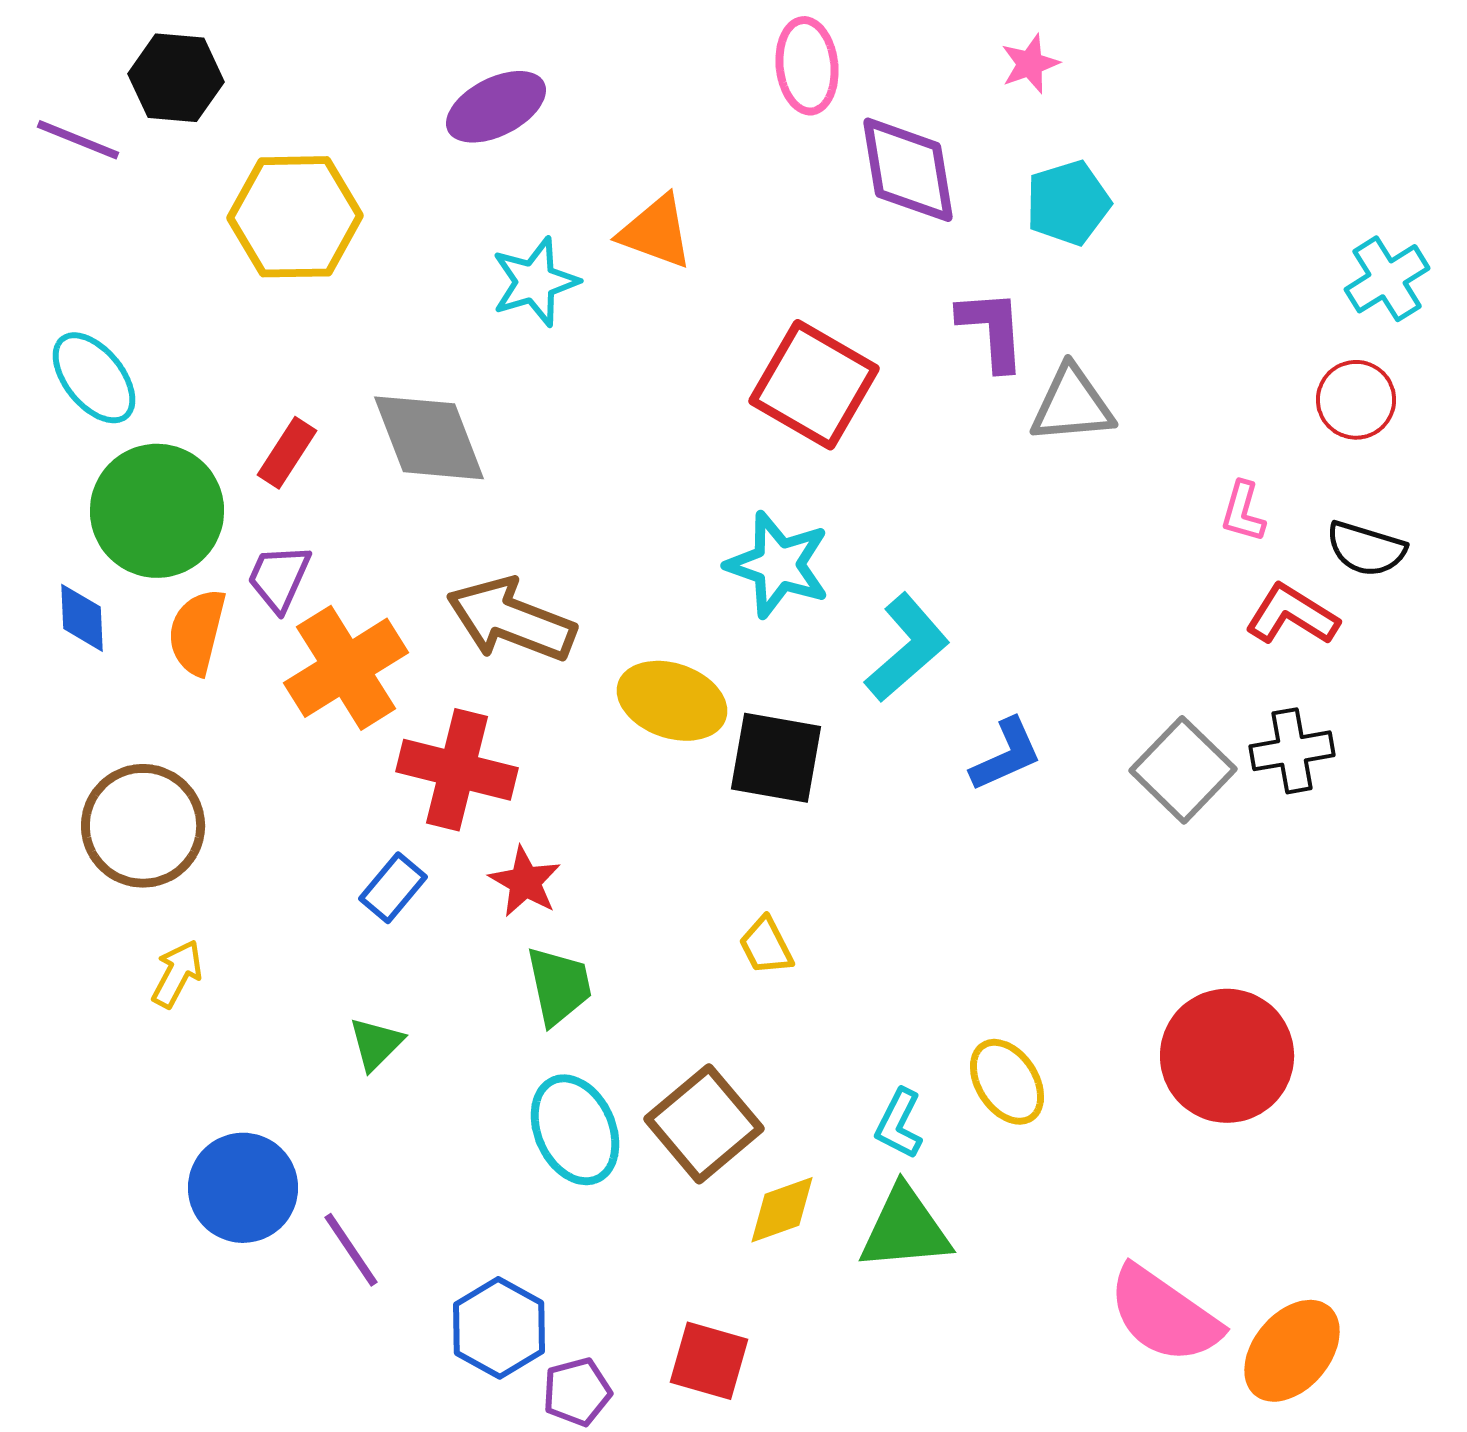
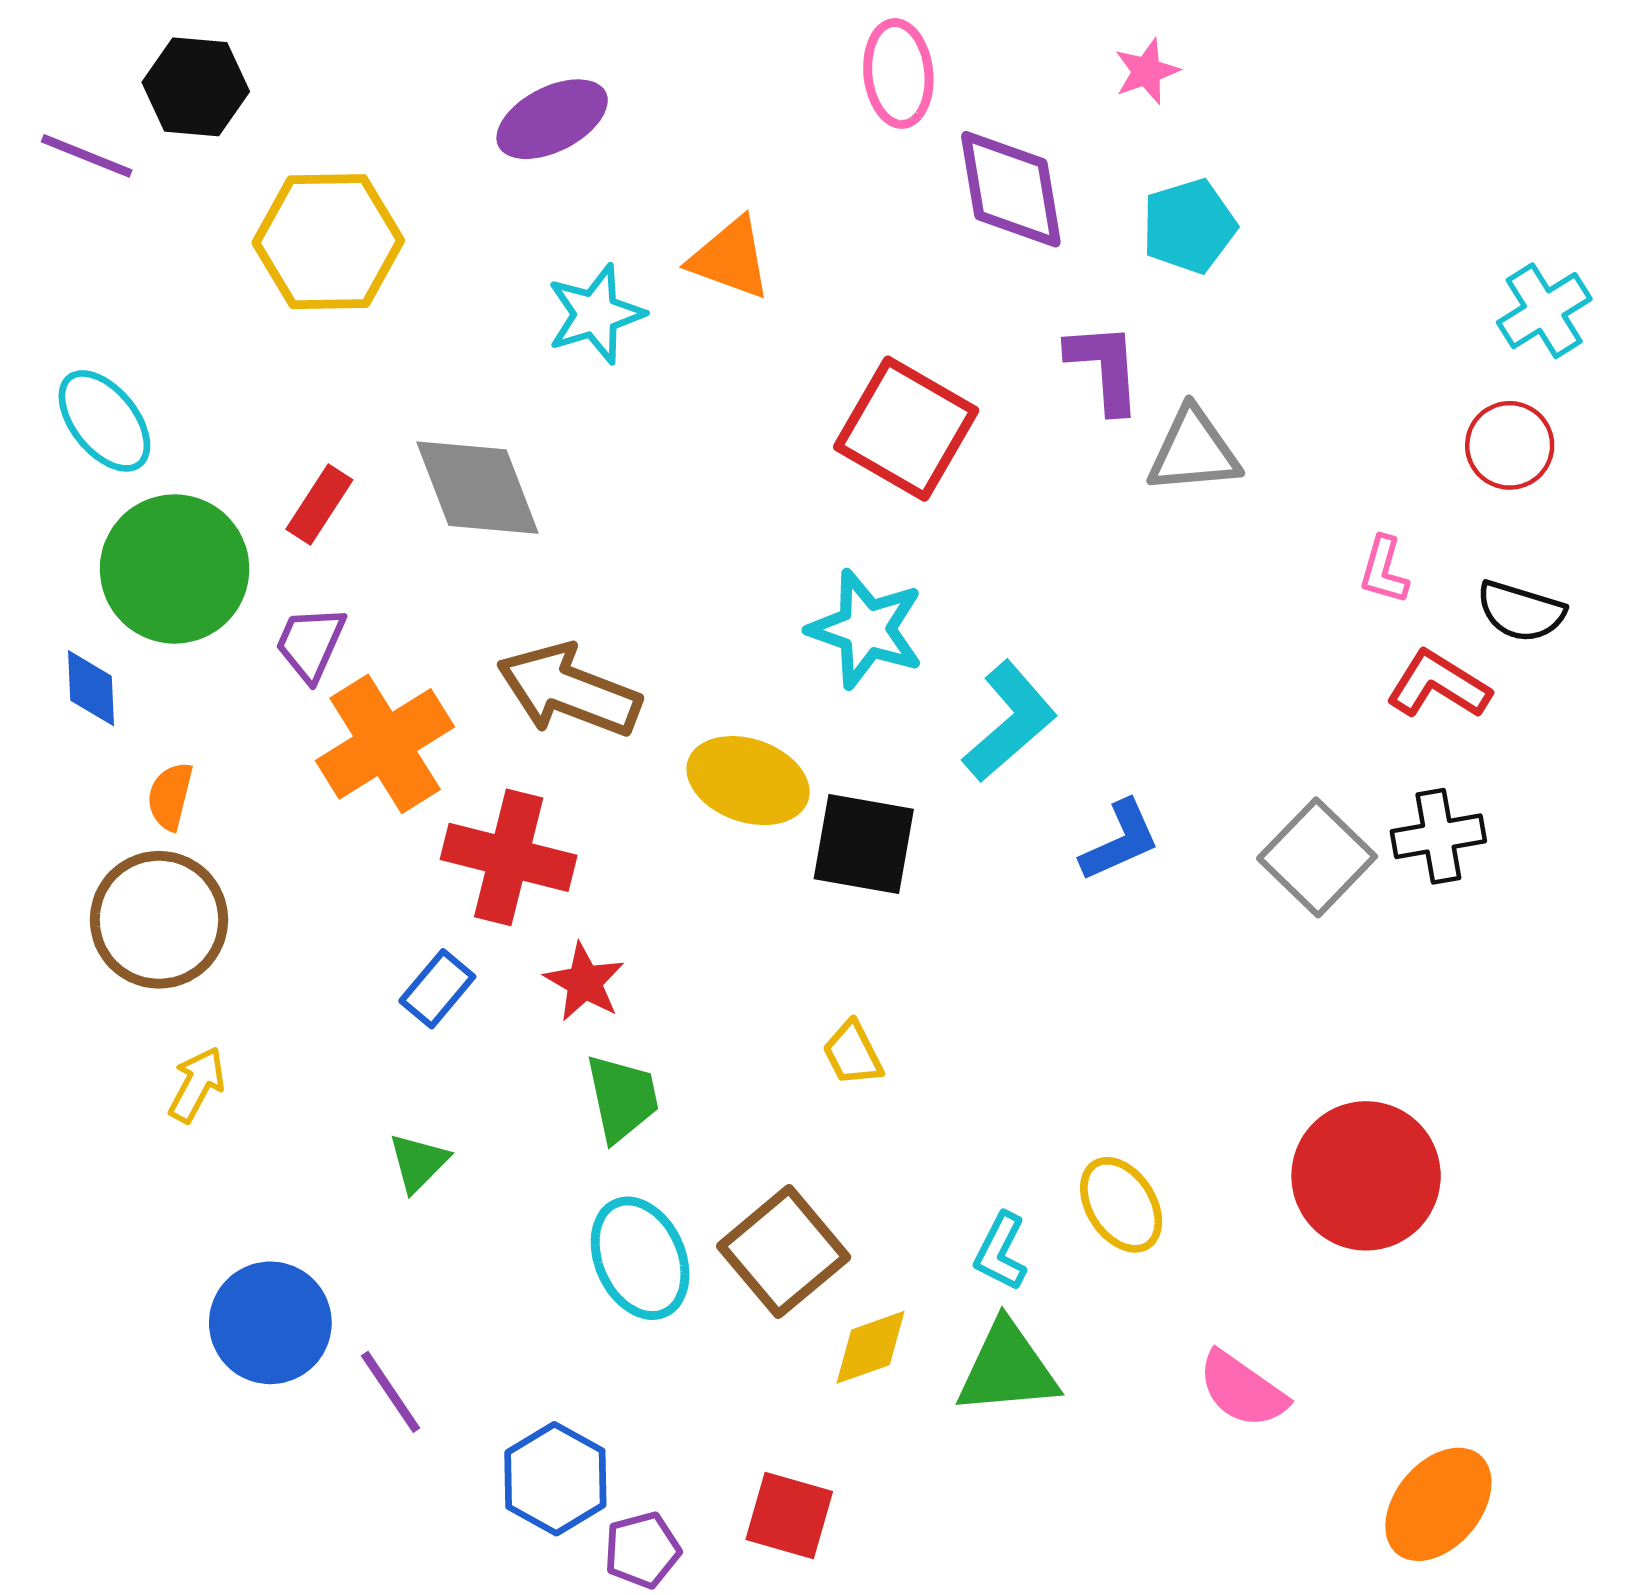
orange semicircle: (197, 632) -> (170, 796), moved, size x0.7
pink semicircle: (1164, 1315) -> (1242, 1390), moved, size x0.7

